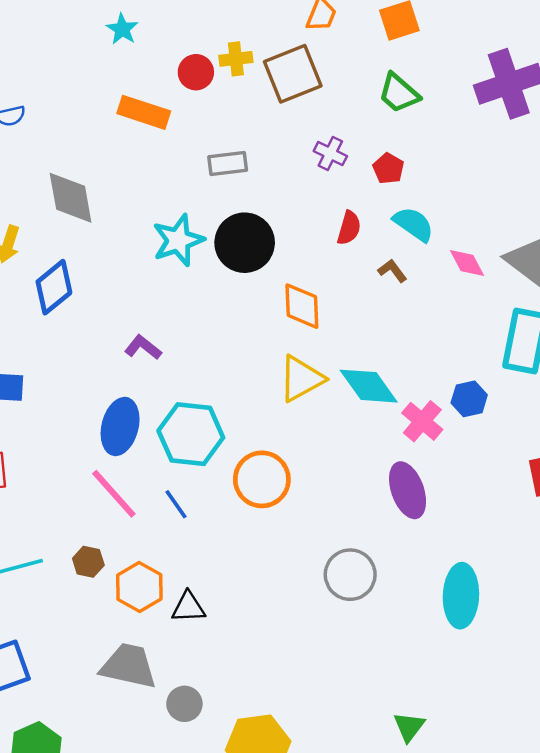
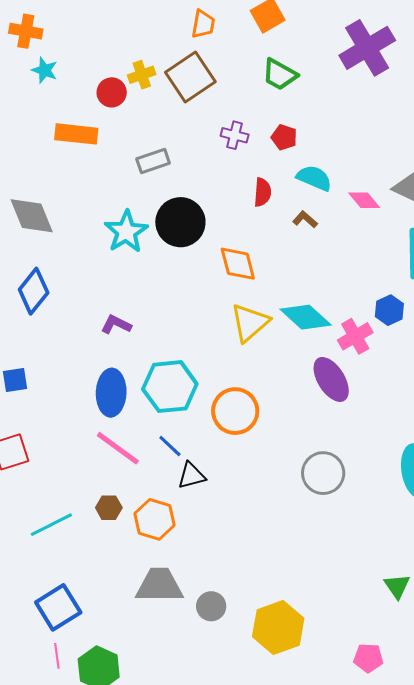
pink cross: (422, 421) -> (355, 336), turned 32
purple ellipse: (408, 490) -> (331, 379), moved
black triangle: (188, 607) -> (192, 476), moved

